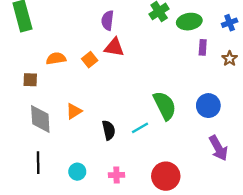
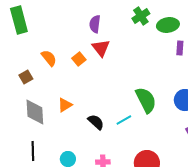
red triangle: (114, 47) -> (101, 48), turned 42
orange semicircle: (56, 59) -> (49, 58), turned 60
brown square: (30, 80) -> (26, 77), turned -32
black semicircle: (109, 130) -> (96, 122), turned -36

